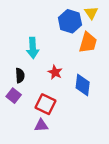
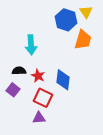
red star: (55, 72) -> (38, 76), moved
black semicircle: (20, 75) -> (19, 71), turned -88
blue diamond: (83, 85) -> (63, 80), moved

